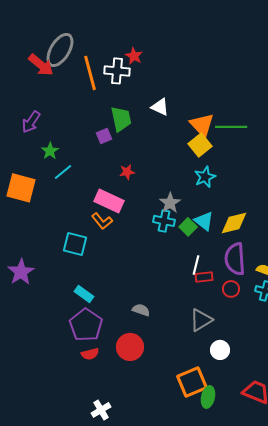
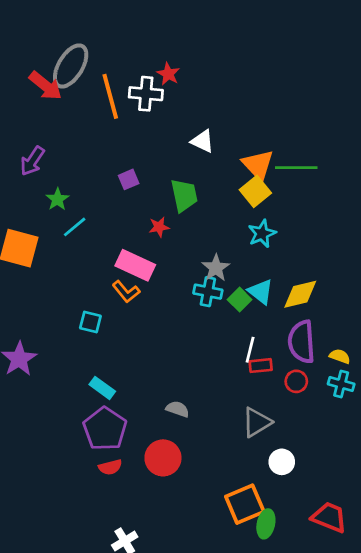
green trapezoid: (121, 119) -> (184, 195), moved
cyan square: (75, 244) -> (90, 322), size x0.7

